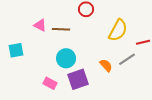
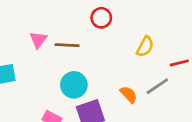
pink triangle: (40, 25) -> (38, 40), turned 40
yellow semicircle: (118, 30) -> (145, 47), size x0.7

